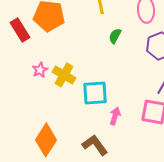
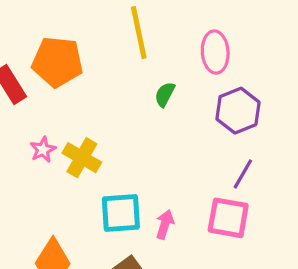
cyan square: (95, 93) -> (121, 213), moved

